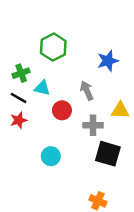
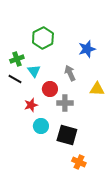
cyan triangle: (42, 88) -> (34, 71), turned 40
red star: (19, 120) -> (31, 105), moved
gray cross: (93, 125) -> (65, 103), moved
black square: (108, 154) -> (67, 135), moved

